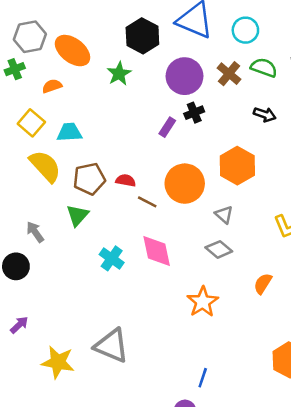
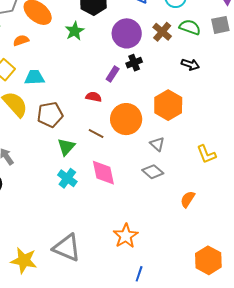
red semicircle: (126, 180) -> (94, 97), moved
green triangle: (77, 215) -> (66, 147), moved
orange star: (203, 302) -> (126, 236), moved

